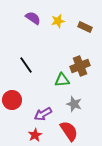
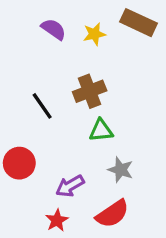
brown rectangle: (85, 27) -> (139, 23), moved, size x1.5
brown cross: (80, 66) -> (90, 91), moved
red semicircle: (69, 131) -> (112, 214), turned 90

